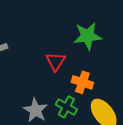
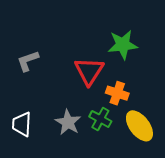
red triangle: (56, 61) -> (89, 71), size x1.4

